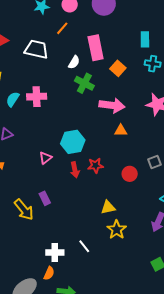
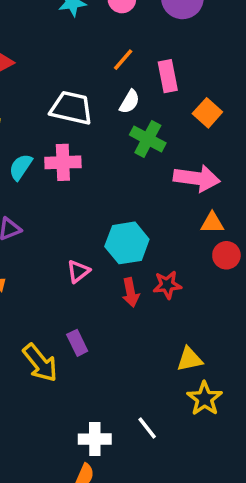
orange line: (62, 28) -> (123, 60), moved
pink rectangle: (96, 48) -> (168, 76), size x0.7
white trapezoid: (36, 49) -> (71, 108), moved
red circle: (130, 174) -> (226, 255), moved

